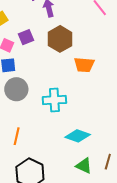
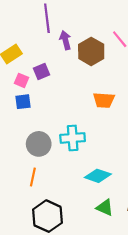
brown hexagon: (60, 39) -> (91, 51), moved
gray circle: (16, 89) -> (39, 144), moved

